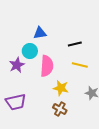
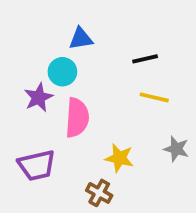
pink semicircle: (47, 66) -> (77, 118), moved
yellow star: (61, 88) -> (119, 158), moved
brown cross: (60, 109) -> (99, 193), moved

